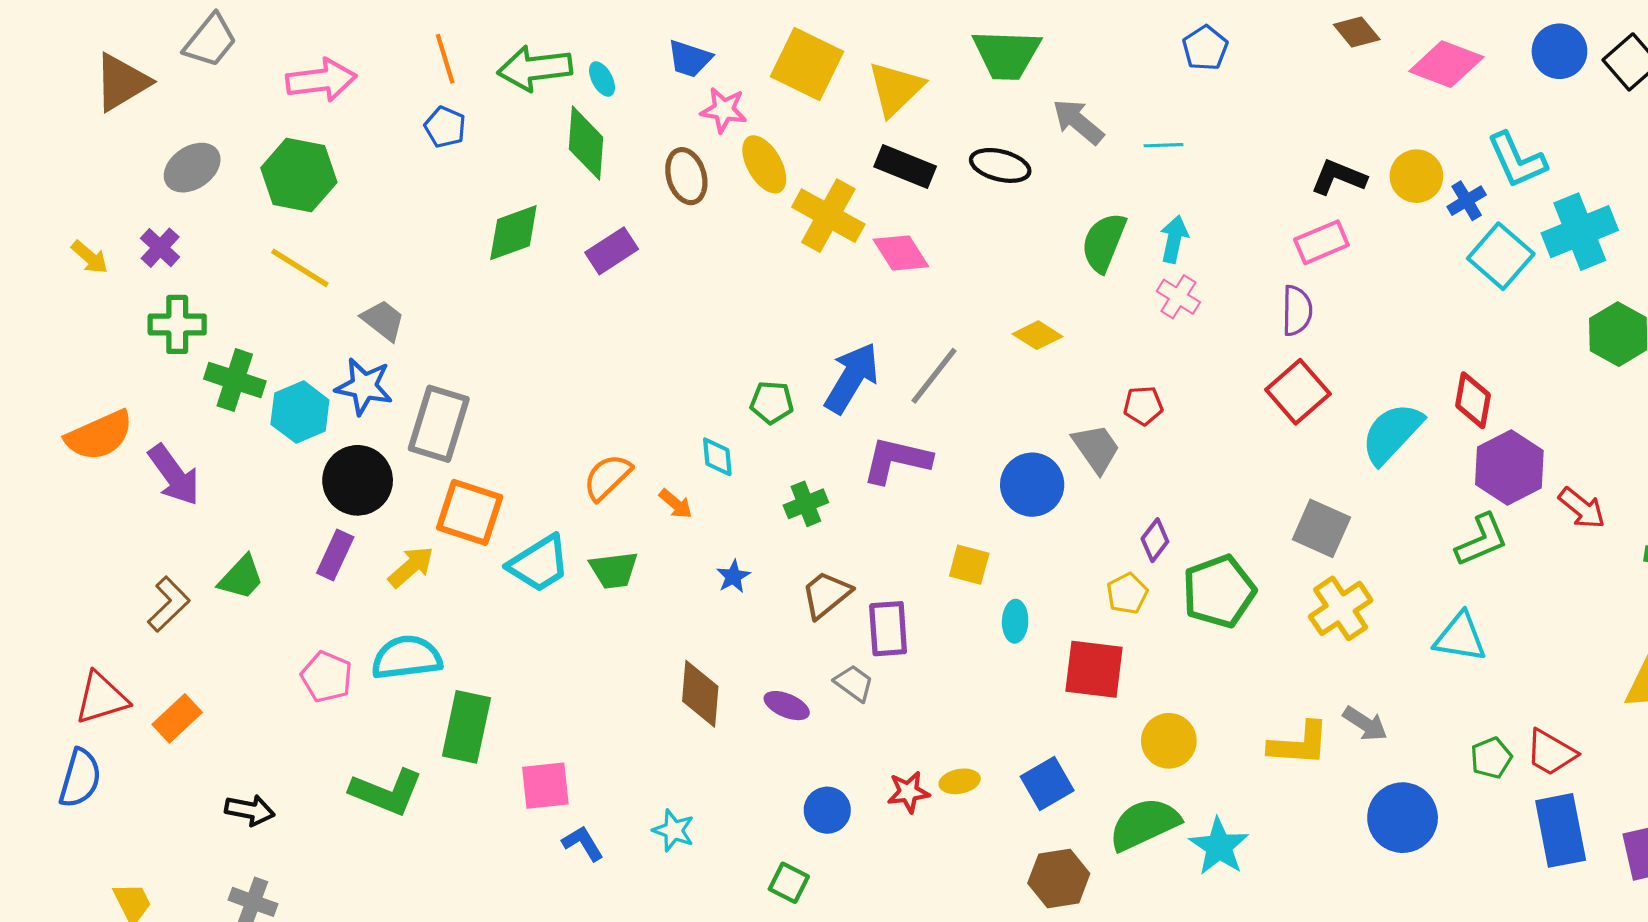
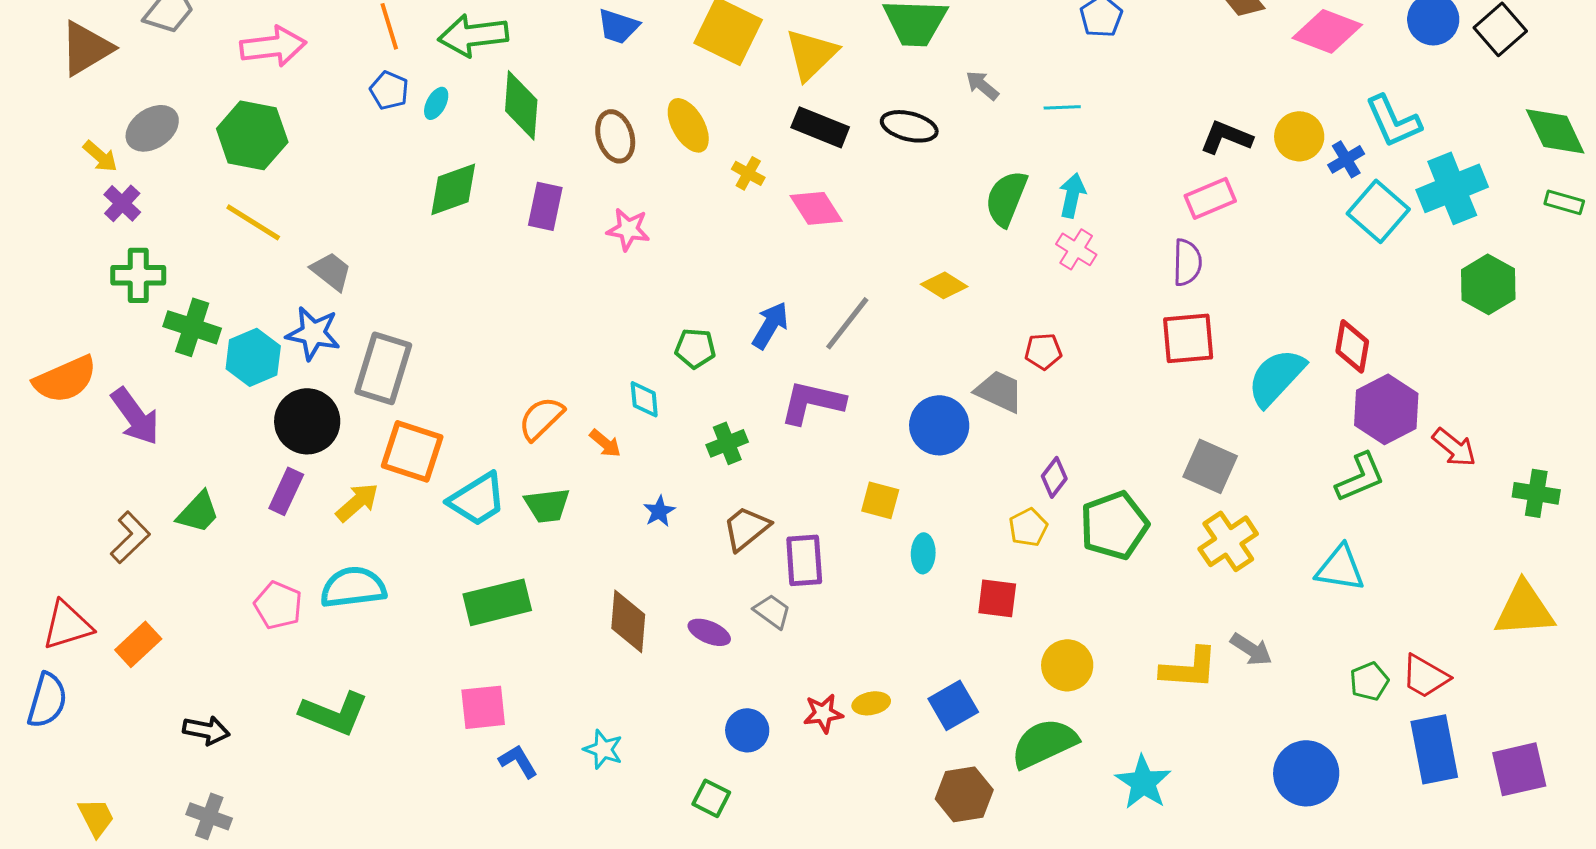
cyan ellipse: (602, 79) -> (436, 103), moved, turned 56
pink star: (724, 110) -> (628, 229), moved
gray arrow: (1078, 122) -> (982, 85), size x0.7
yellow cross: (828, 216) -> (748, 173), size x0.5
purple rectangle: (612, 251) -> (545, 206), turned -45
yellow arrow: (90, 257) -> (100, 156), moved
blue arrow: (852, 378) -> (770, 325), size x0.7
red square: (1298, 392) -> (1188, 338), turned 36
gray trapezoid: (1096, 448) -> (999, 391), turned -30
red square: (1094, 669) -> (997, 598), size x0.7
green rectangle: (466, 727) -> (497, 602), moved, turned 64
blue circle: (1403, 818) -> (1306, 773), moved
cyan star: (1219, 846) -> (1143, 782), moved

